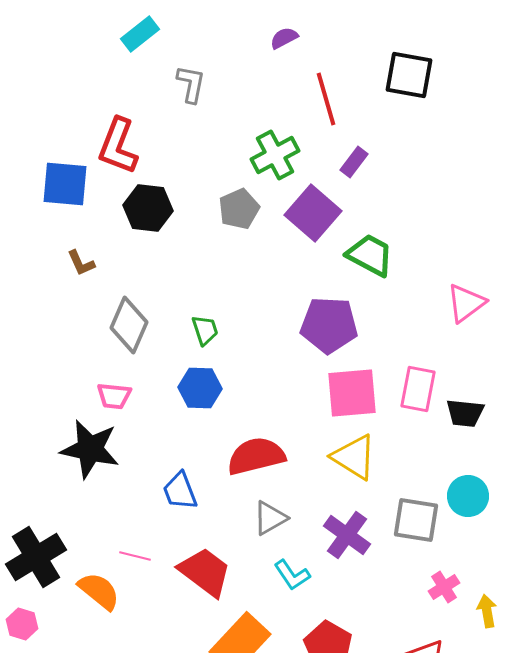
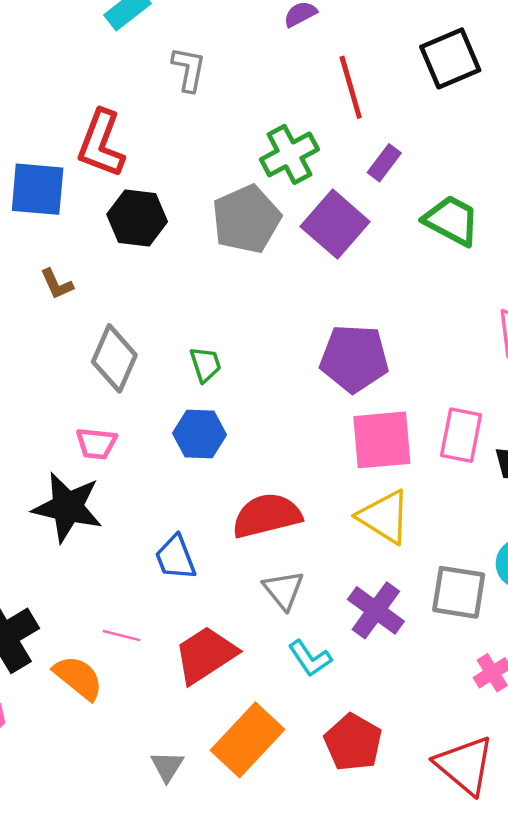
black square: (409, 75) -> (450, 58), turned -33
gray pentagon: (239, 209) -> (246, 219), size x1.4
green trapezoid: (370, 255) -> (451, 220), moved
gray triangle: (270, 518) -> (283, 590), turned -39
red trapezoid: (205, 572) -> (205, 655), turned -70

